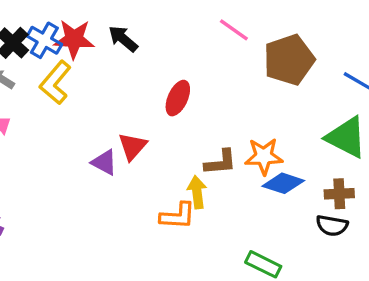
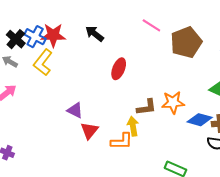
black arrow: (123, 39) -> (95, 34), moved
red triangle: (132, 146) -> (89, 131), moved
blue diamond: (283, 183) -> (200, 120), moved

